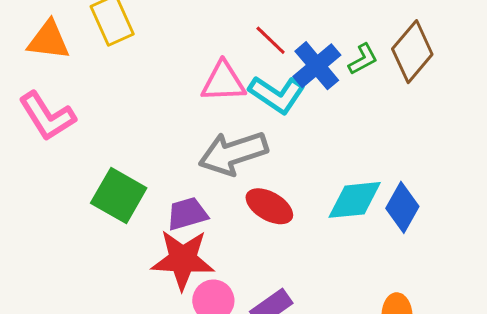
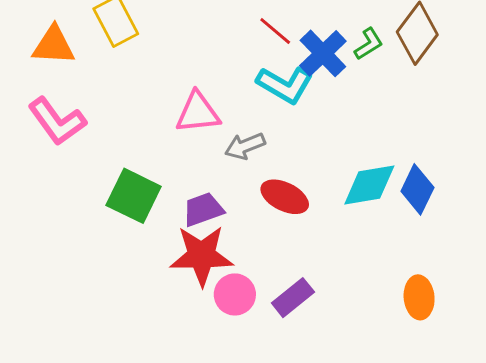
pink triangle: (223, 82) -> (198, 113), moved
gray arrow: (233, 153) -> (245, 146), size x0.6

